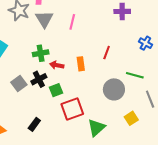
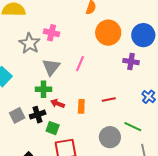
gray triangle: (44, 19) -> (51, 67), moved
red line: (107, 53) -> (109, 100), turned 48
green square: (56, 90) -> (53, 128), turned 32

